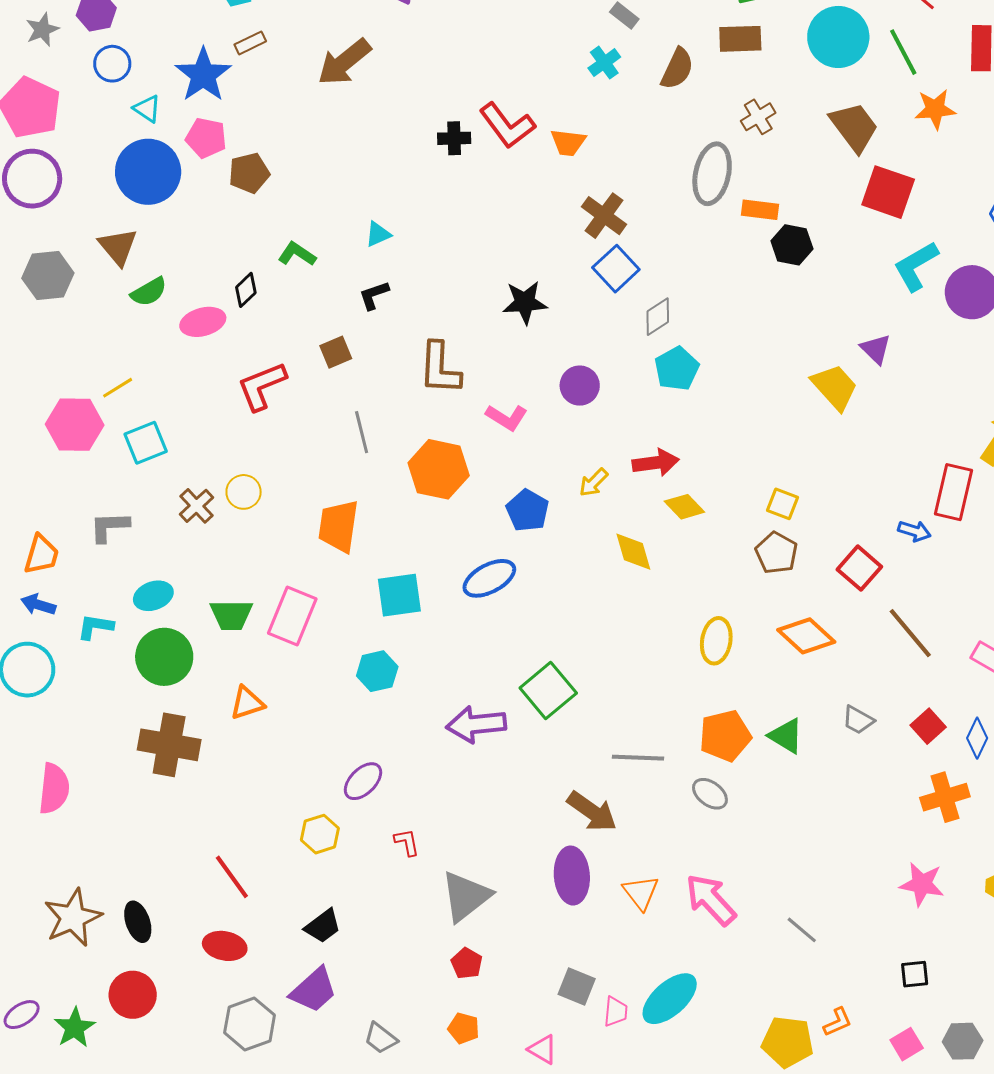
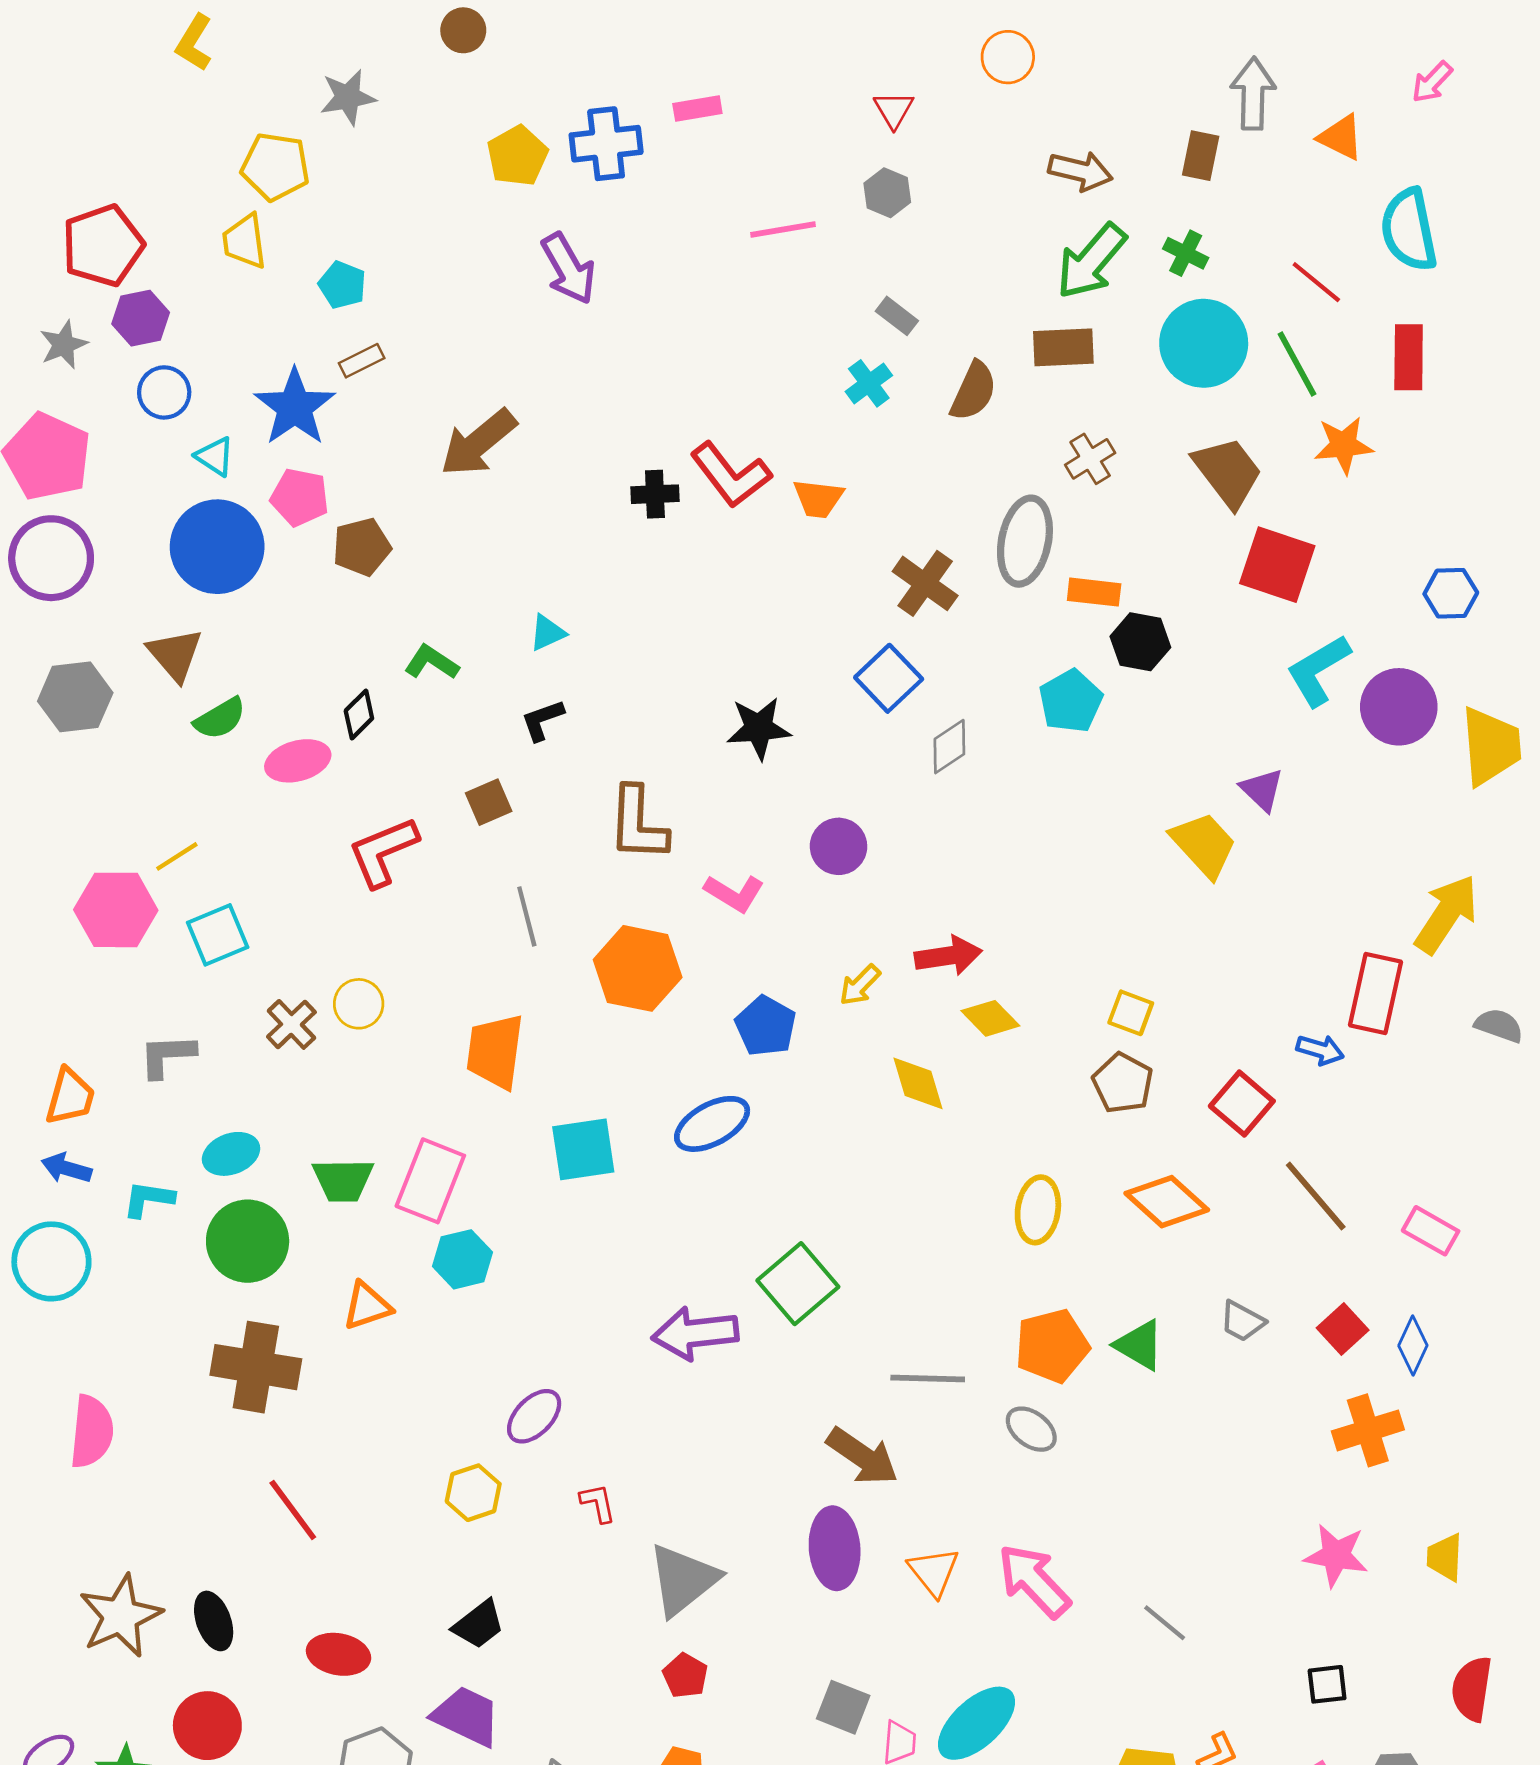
brown arrow: (344, 62) -> (478, 443), moved
brown cross: (604, 216) -> (925, 583), moved
cyan pentagon: (677, 369) -> (1071, 701), moved
cyan hexagon: (377, 671) -> (463, 1259), moved
red line: (232, 877) -> (293, 1510), moved
purple trapezoid: (314, 990) -> (467, 1716), turned -112

